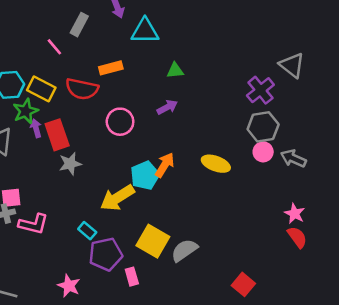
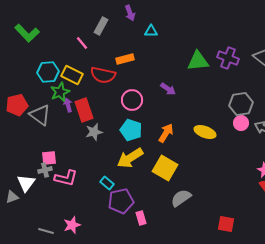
cyan triangle: (145, 31) -> (151, 31), size x0.6
green triangle: (175, 70) -> (198, 61), moved, size x1.6
purple cross: (260, 90) -> (228, 58), moved, turned -30
purple arrow: (167, 107) -> (168, 89), turned 63
cyan pentagon: (145, 175) -> (131, 130), moved, turned -30
yellow square: (153, 241) -> (165, 168), moved
red square: (243, 284) -> (226, 224), turned -30
pink star: (69, 286) -> (72, 225), moved, turned 30

